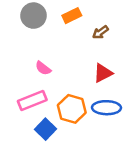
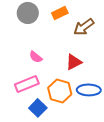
brown arrow: (100, 32) -> (84, 27), size x1.5
red triangle: (103, 73) -> (74, 62), moved

